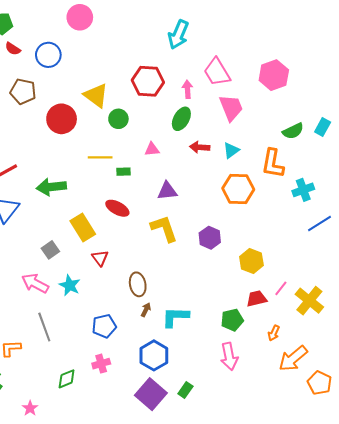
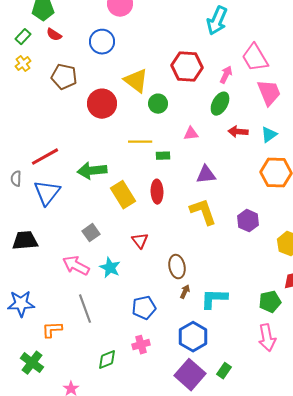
blue circle: (48, 55) -> (102, 42), moved
pink arrow: (187, 89) -> (226, 75), turned 30
red ellipse: (117, 208) -> (157, 192), turned 60
yellow rectangle: (83, 227) -> (123, 195), moved

